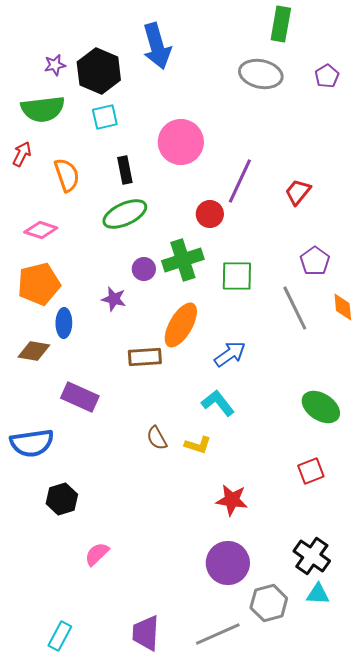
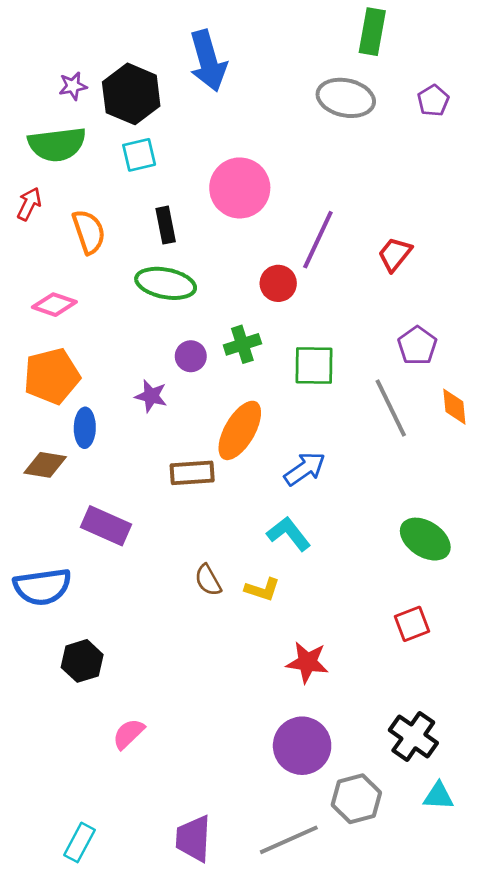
green ellipse: (125, 214) -> (166, 283), turned 36
green cross: (183, 260) -> (242, 344), size x0.7
cyan triangle: (318, 594) -> (439, 796), moved

